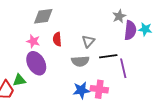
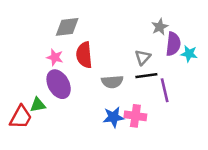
cyan star: (145, 29) -> (189, 54), moved
red semicircle: (57, 39) -> (84, 55), size x1.5
gray triangle: (88, 41) -> (143, 57), moved

